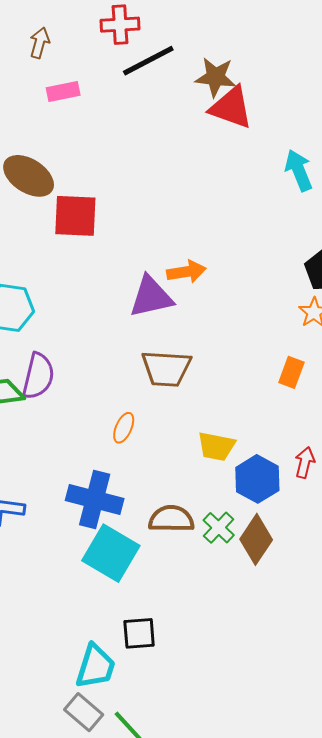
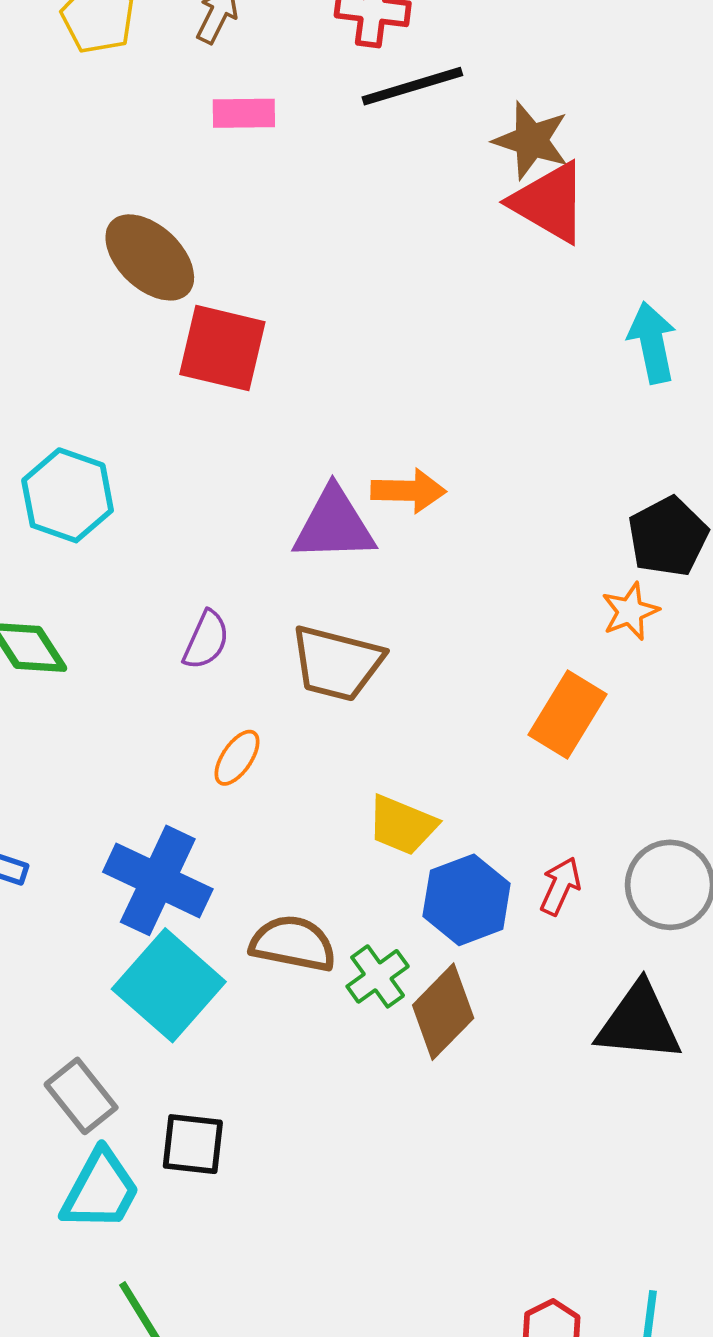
orange rectangle: (291, 372) -> (568, 714), size x1.4
purple semicircle: (38, 376) -> (206, 640), moved, size x0.7
gray rectangle: (84, 712) -> (81, 1096), moved

